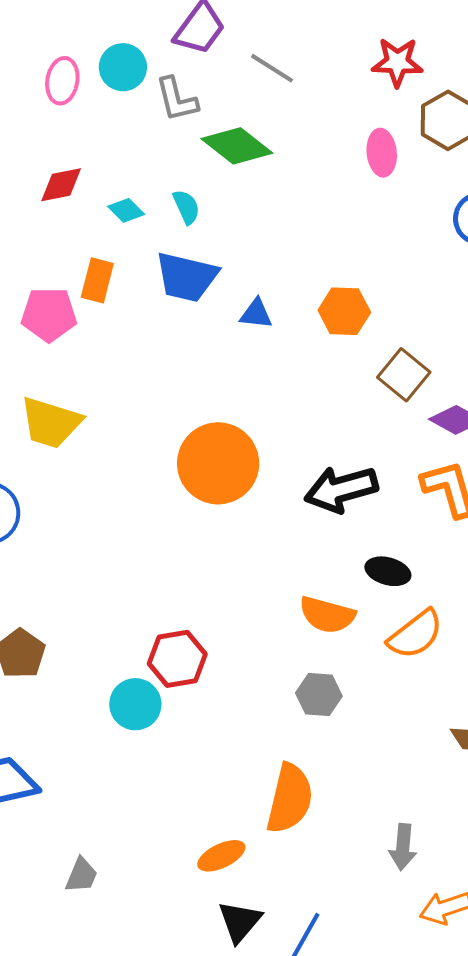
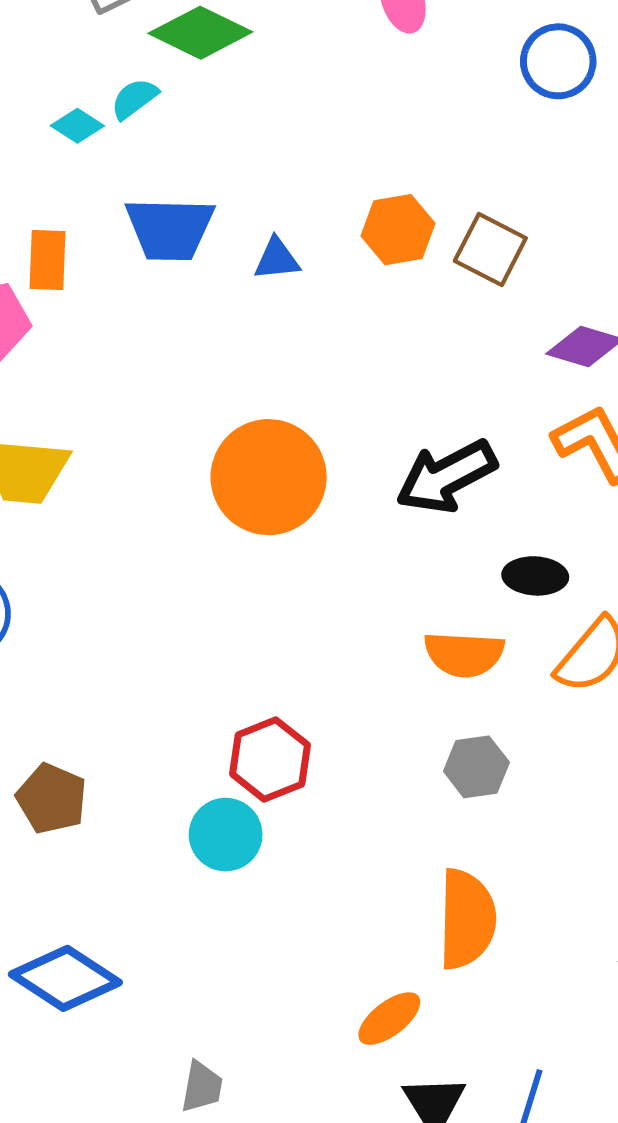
cyan semicircle: (186, 207) -> (134, 99), moved, turned -90
cyan diamond: (126, 210) -> (77, 126), moved
brown square: (404, 375) -> (490, 249), moved

